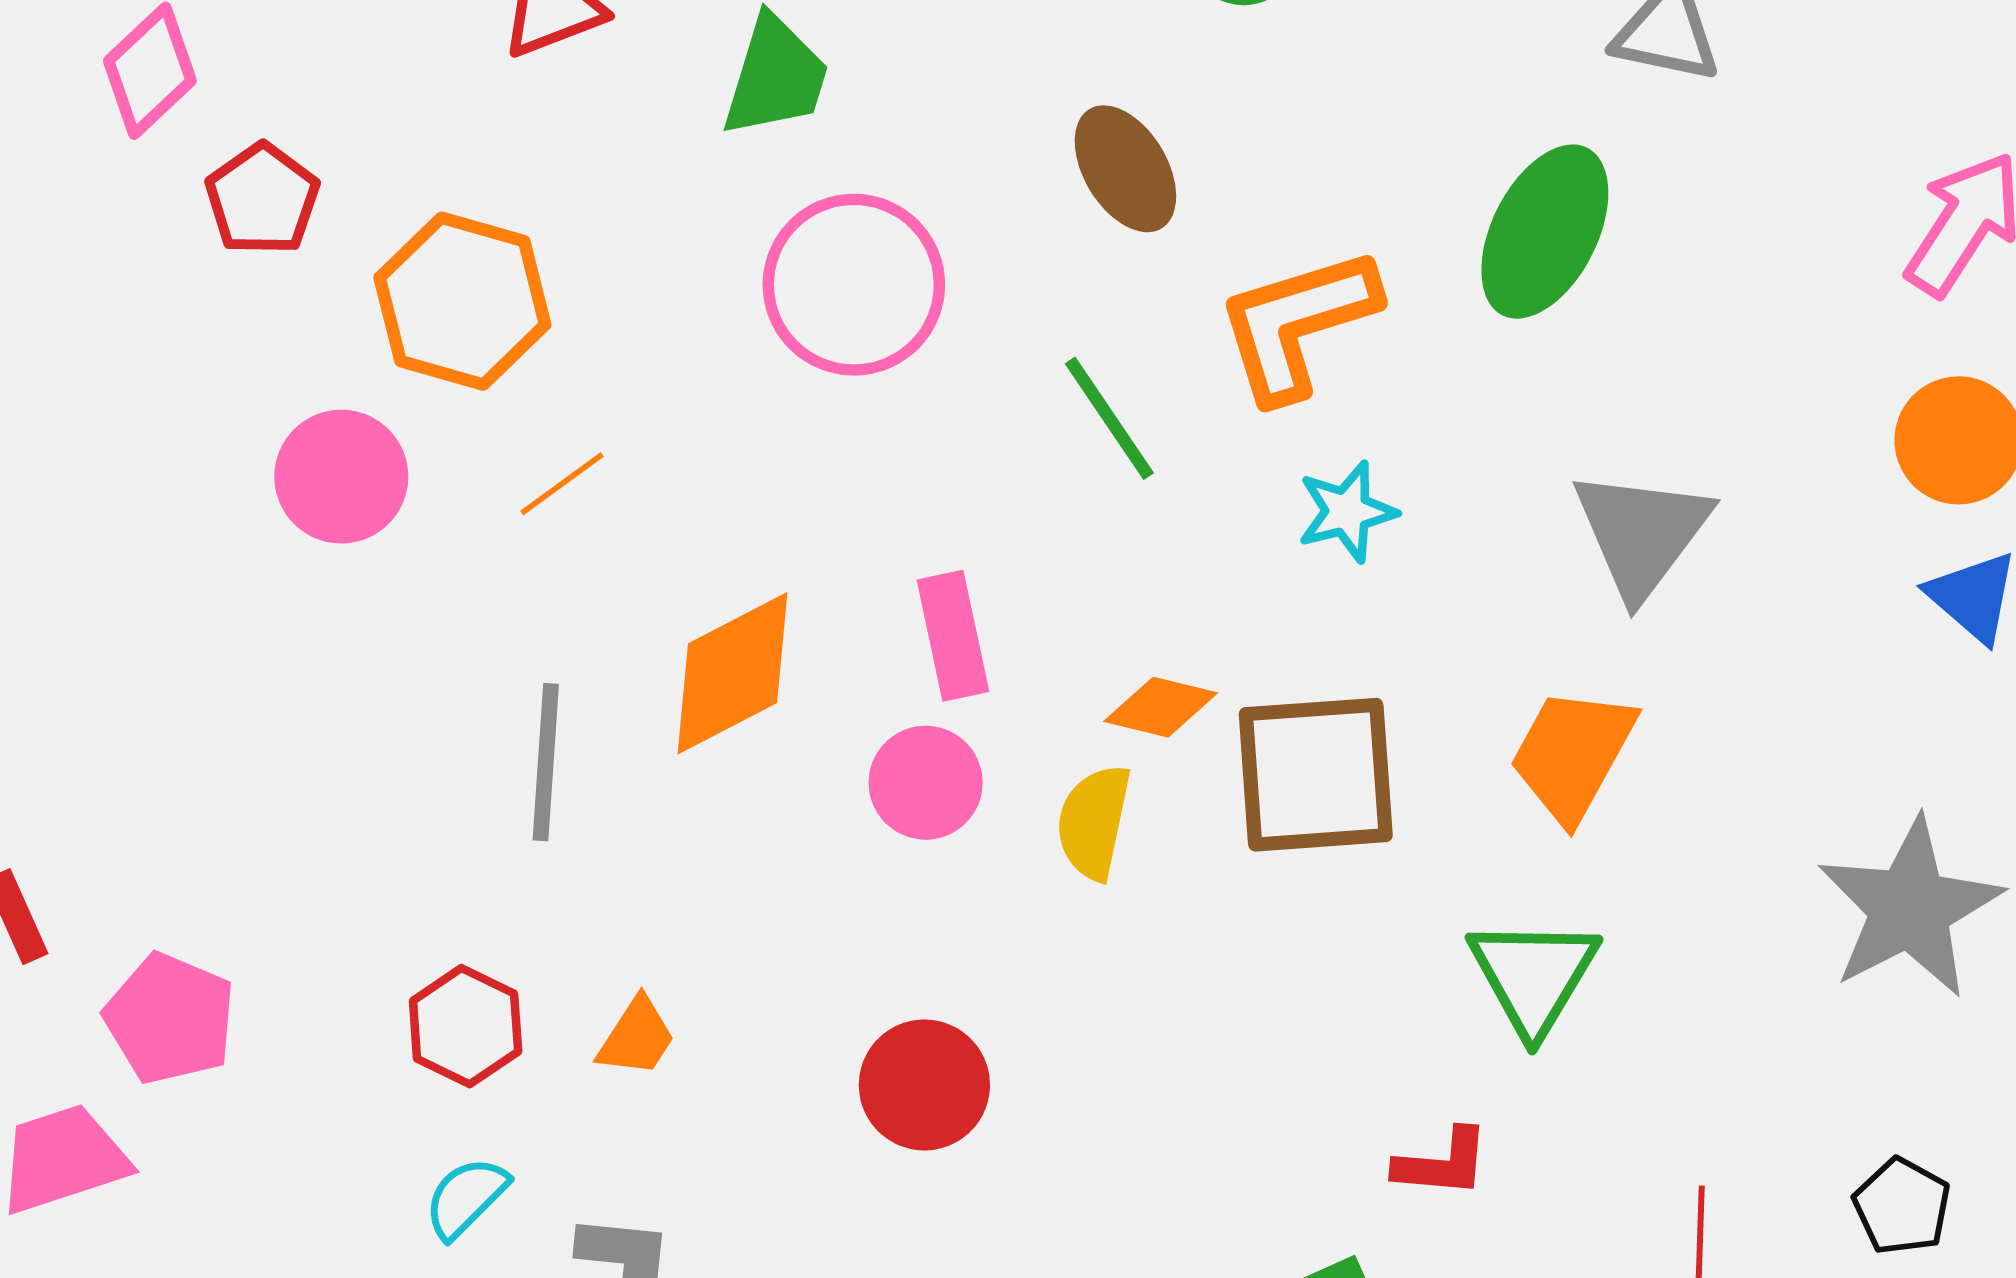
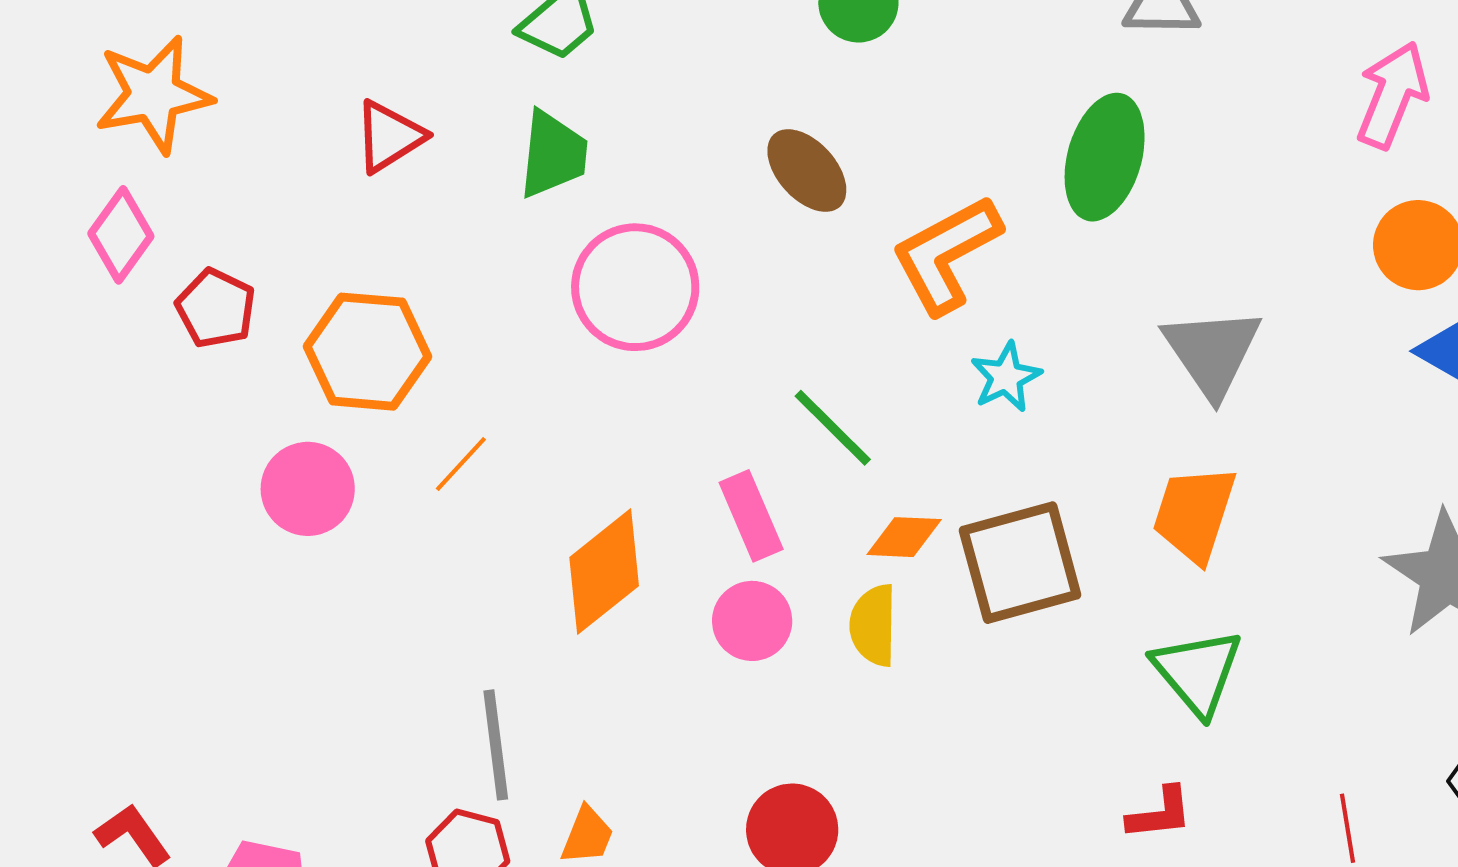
green line: (1109, 418) -> (833, 428), moved
gray line: (546, 762) -> (496, 745), moved

